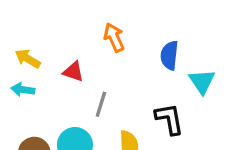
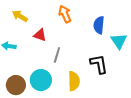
yellow arrow: (28, 59) -> (20, 16), moved

